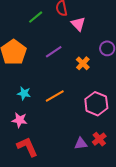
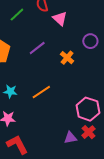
pink hexagon: (96, 104) -> (88, 109), moved

